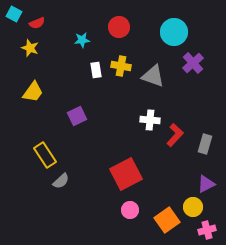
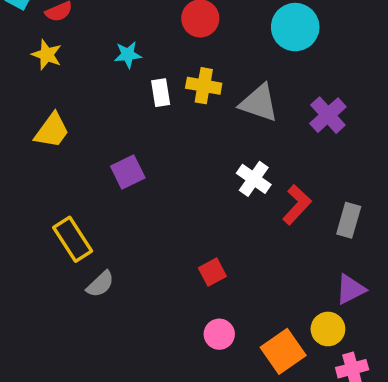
cyan star: (82, 40) -> (128, 55), moved
purple cross: (193, 63) -> (328, 115), moved
white cross: (150, 120) -> (254, 179), turned 30
red square: (126, 174) -> (212, 272), size x0.5

